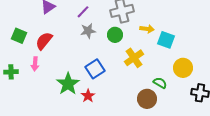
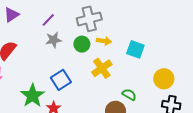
yellow arrow: (147, 29) -> (104, 41), moved
yellow circle: (183, 68) -> (164, 79), moved

